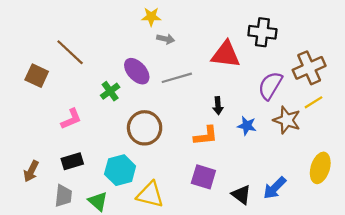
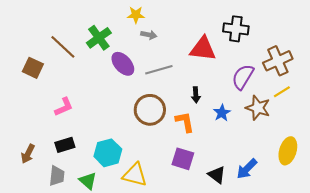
green cross: (110, 91) -> (99, 38), moved, size x1.4
blue star: (247, 126) -> (222, 113), turned 30
brown circle: (145, 128) -> (150, 110), moved
orange L-shape: (206, 136) -> (185, 122), turned -95

